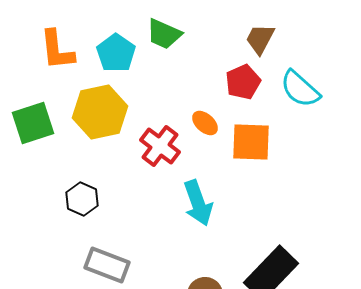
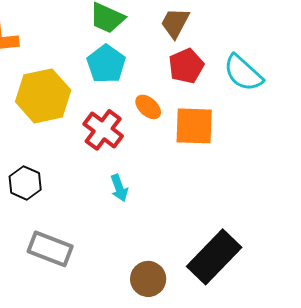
brown trapezoid: (260, 39) -> (175, 23), moved
cyan pentagon: (116, 53) -> (106, 64), moved
cyan arrow: (198, 203) -> (119, 188), moved, size x0.6

